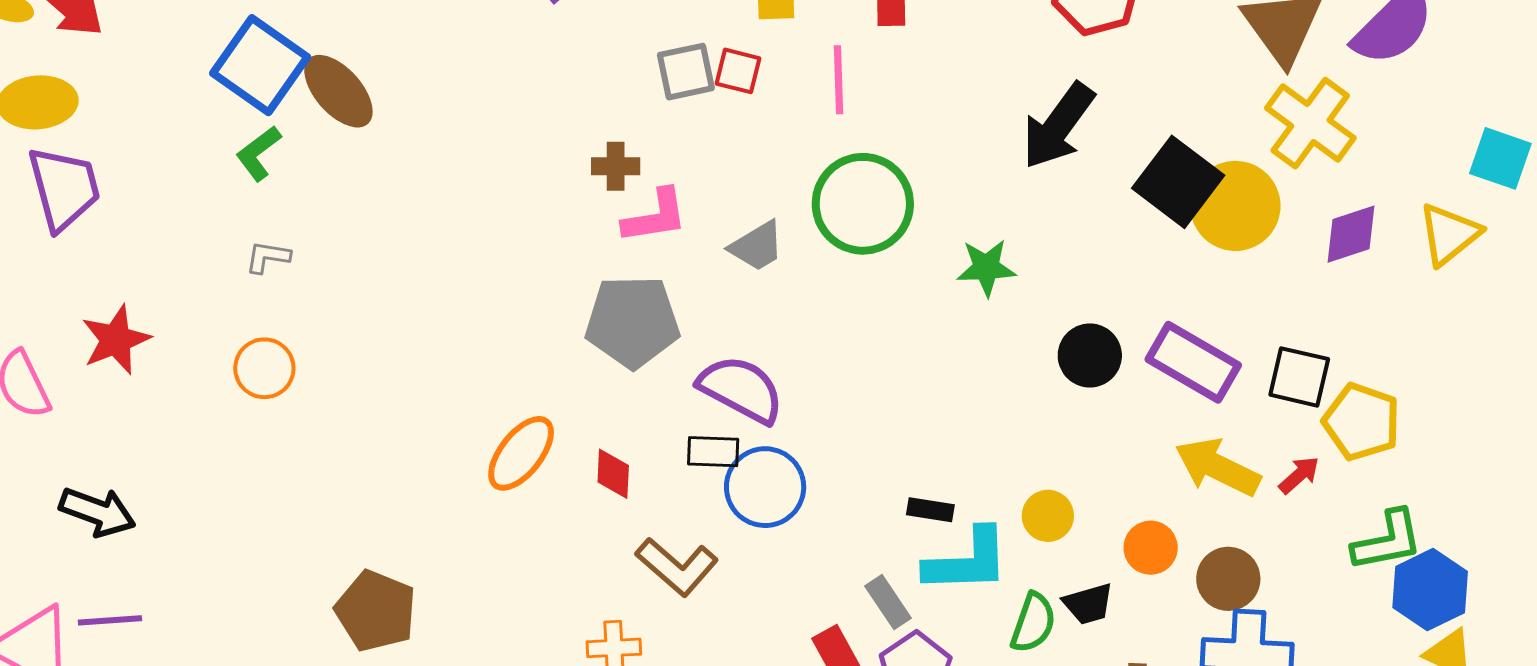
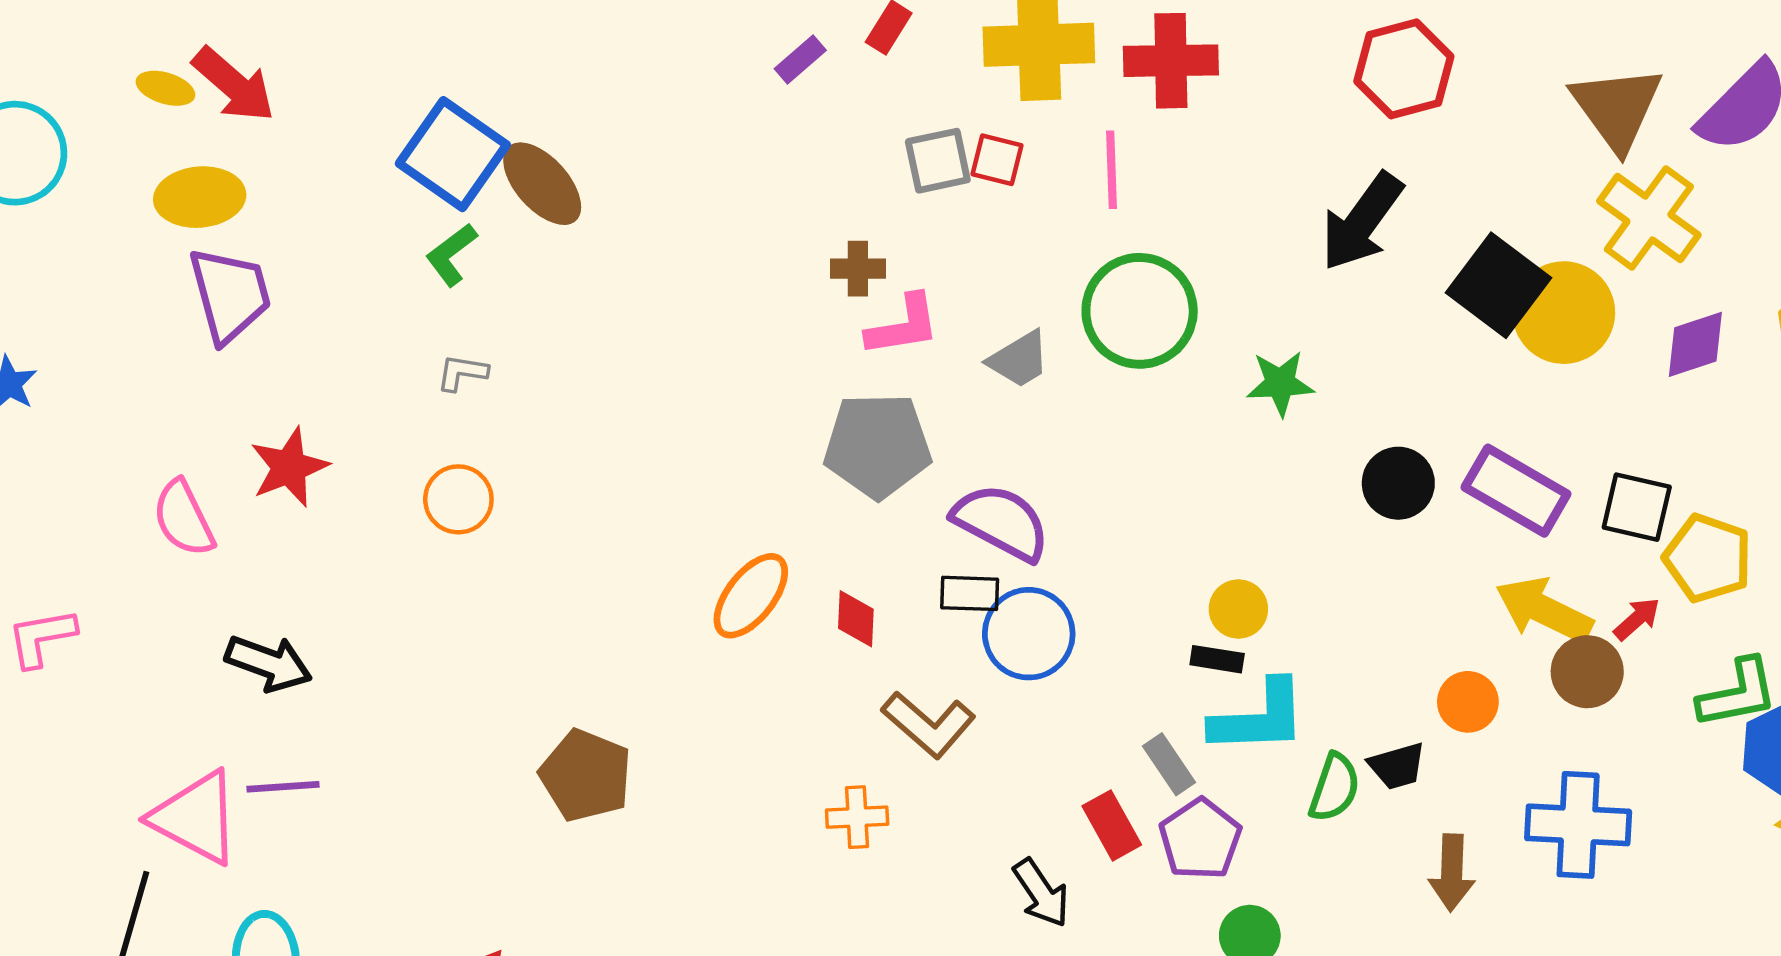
yellow circle: (1048, 516) -> (1238, 609), moved
brown circle: (1228, 579) -> (1587, 672), moved

